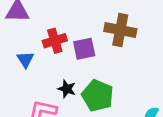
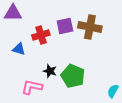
purple square: (84, 49) -> (65, 26), moved
blue triangle: (25, 59) -> (19, 49), turned -40

